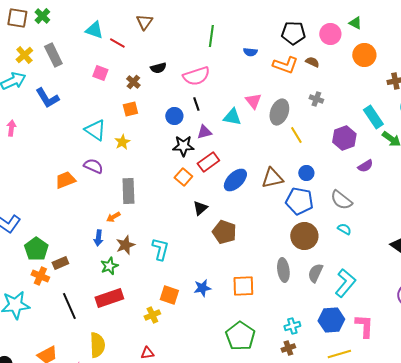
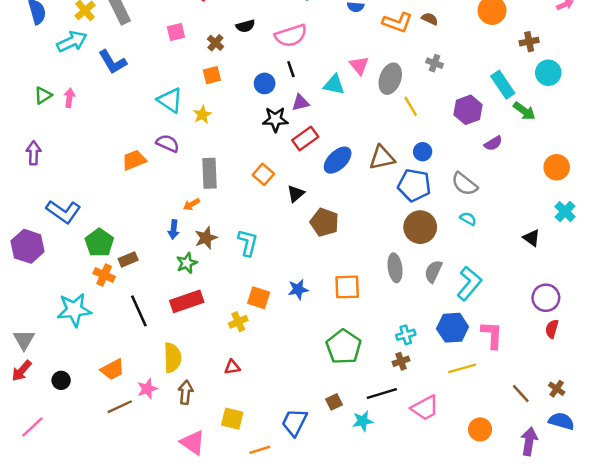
pink square: (100, 73) -> (176, 32), turned -35
orange square: (183, 177) -> (263, 174), moved

